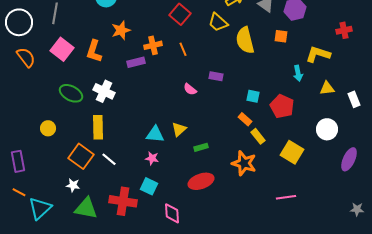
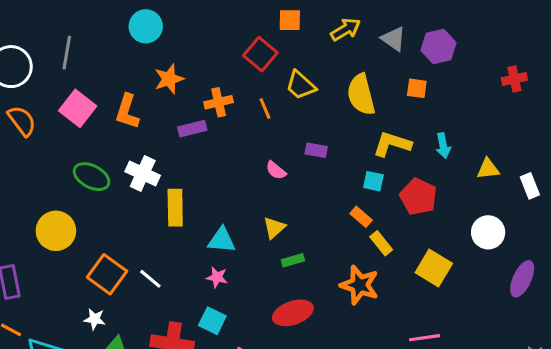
yellow trapezoid: (218, 22) -> (301, 85), moved
yellow L-shape: (318, 54) -> (392, 144), moved
yellow rectangle: (98, 127) -> (175, 208), moved
yellow circle: (48, 128) -> (56, 231), size x1.6
yellow triangle: (179, 129) -> (274, 228), moved

